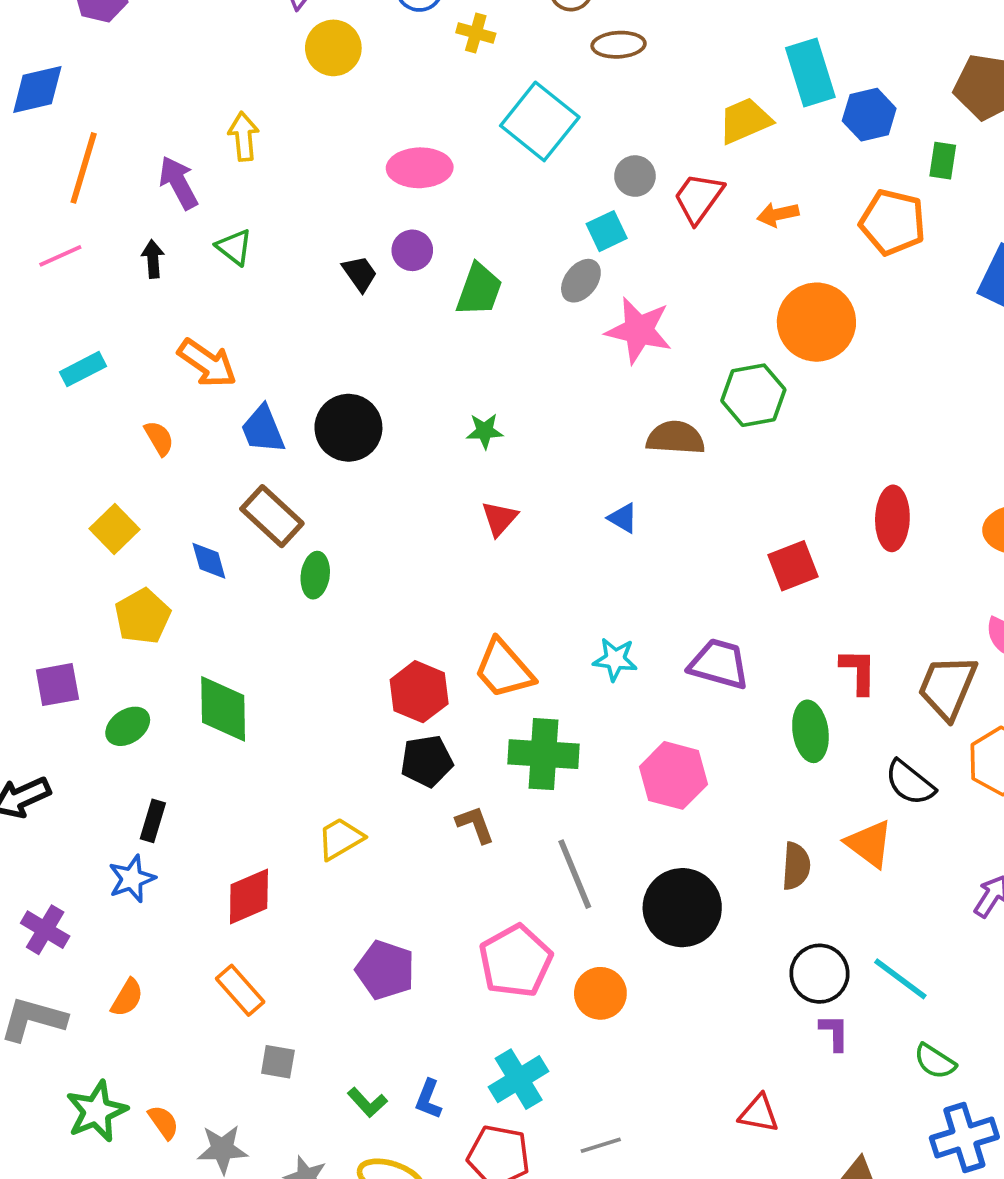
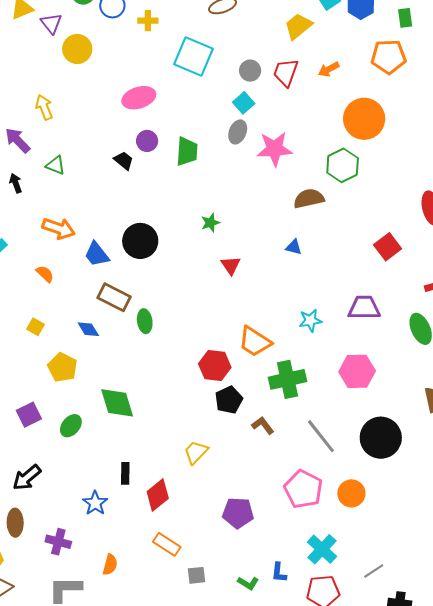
yellow square: (115, 529) -> (35, 327), size x0.7
black rectangle: (153, 821) -> (125, 473), moved

